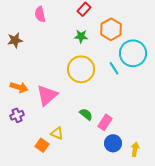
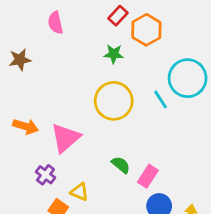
orange hexagon: (111, 29) -> (146, 30), moved
purple cross: (17, 115) -> (45, 175), moved, turned -32

